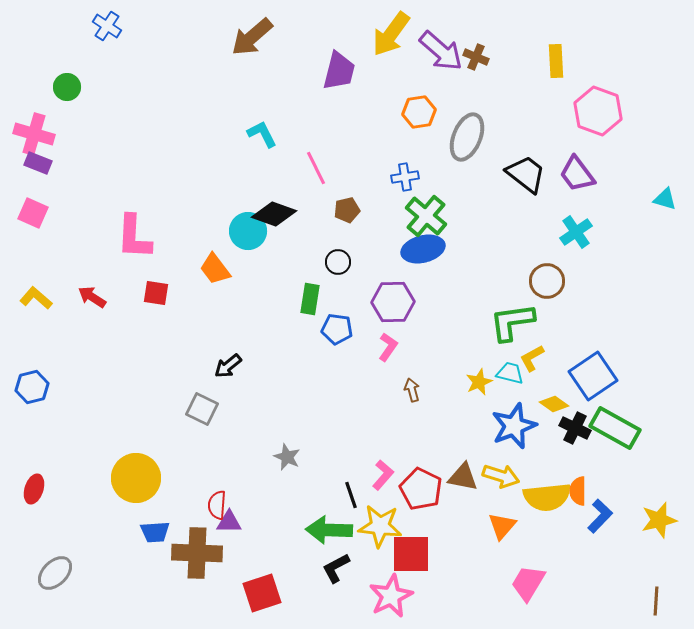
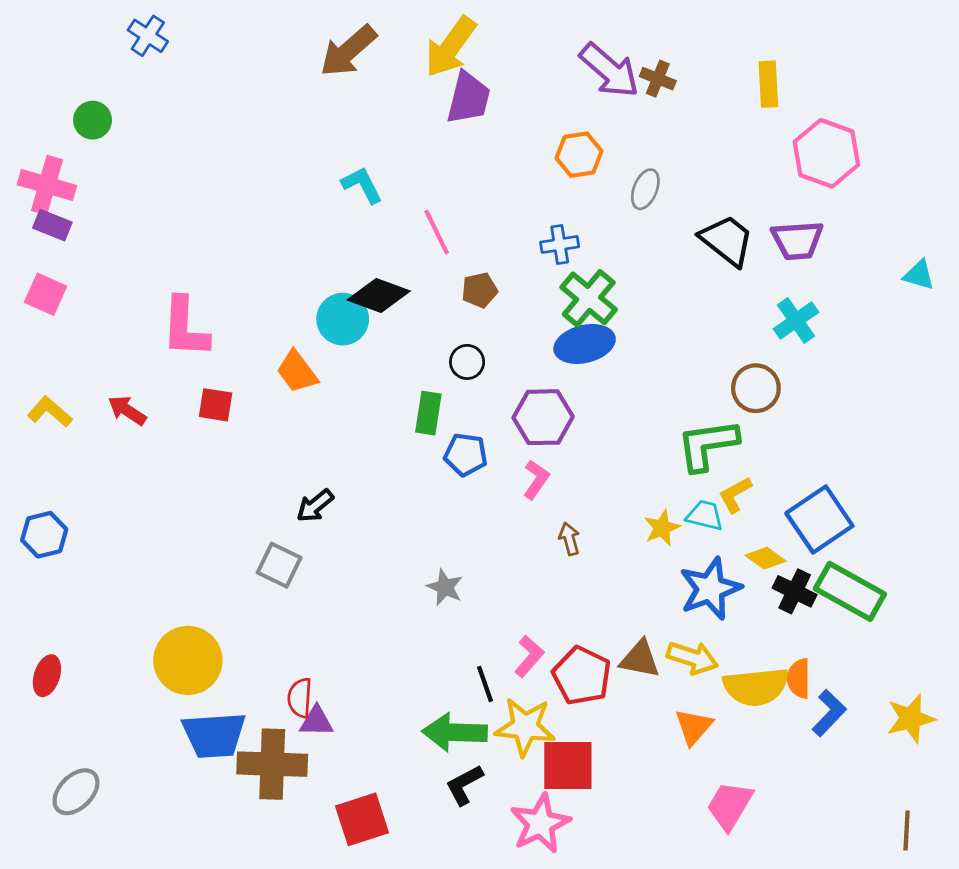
yellow arrow: (391, 34) -> (450, 47), moved
gray ellipse: (467, 137) -> (645, 189), size x0.6
purple trapezoid: (577, 174) -> (797, 240), turned -57
gray star: (287, 457) -> (445, 587), moved
blue trapezoid: (155, 532) -> (214, 735), size x1.6

